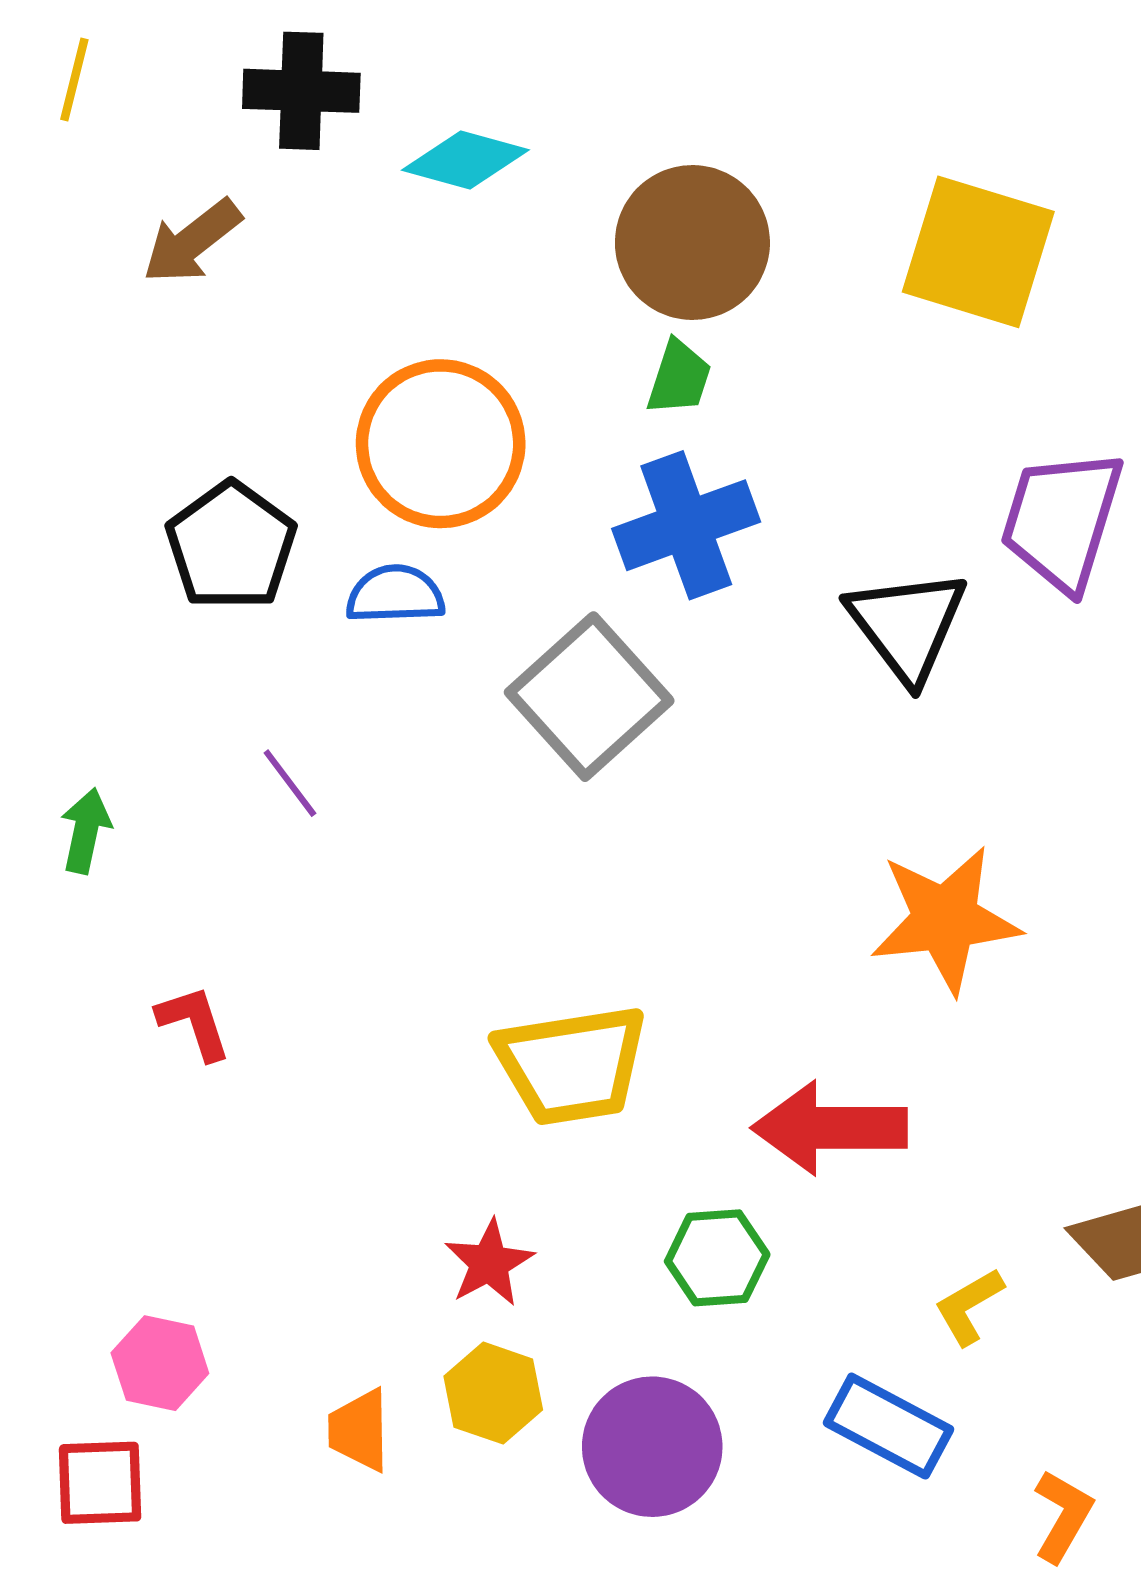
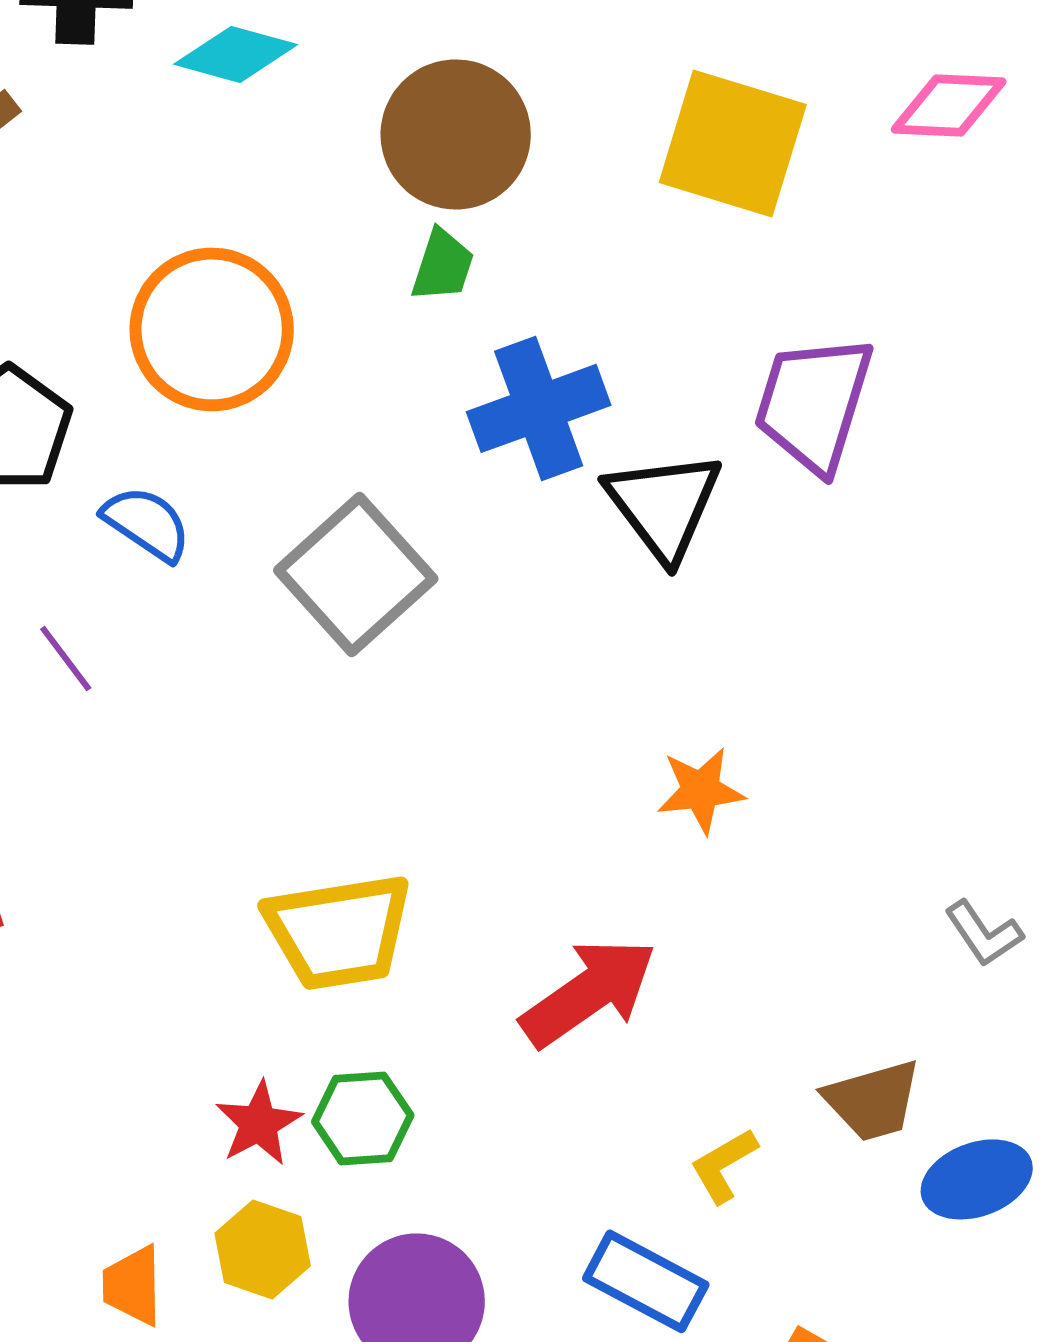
blue cross: (686, 525) -> (539, 408), moved
blue semicircle: (395, 594) -> (147, 523), moved, turned 36
orange star: (945, 919) -> (701, 790), size x0.6
red arrow: (830, 1128) -> (589, 992), turned 145
green hexagon: (717, 1258) -> (363, 1118), moved

